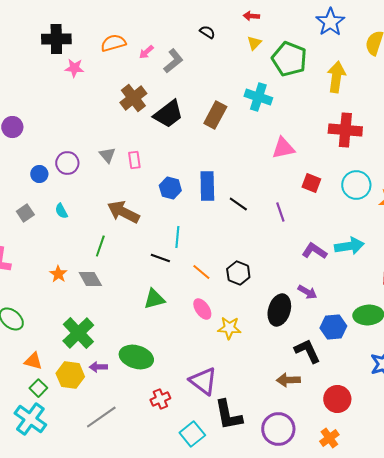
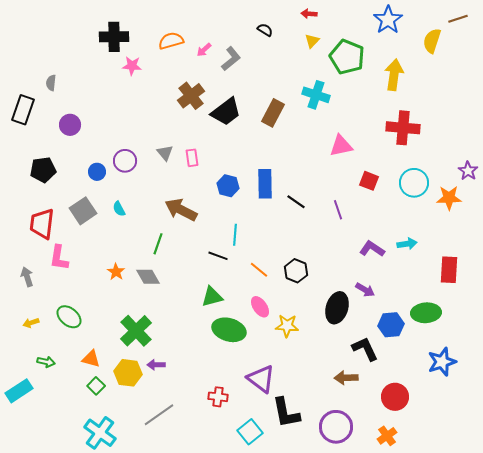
gray square: (25, 213) -> (83, 211), size x1.5
cyan arrow: (349, 246) -> (407, 244), size x0.7
green ellipse: (136, 357) -> (229, 330), moved
red cross: (160, 399) -> (218, 397), turned 30
cyan cross: (30, 419) -> (100, 433), moved

